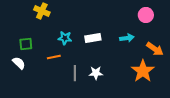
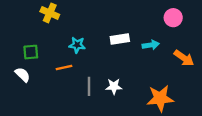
white rectangle: (93, 38) -> (120, 39), moved
orange star: (143, 71) -> (160, 98), moved, turned 30

